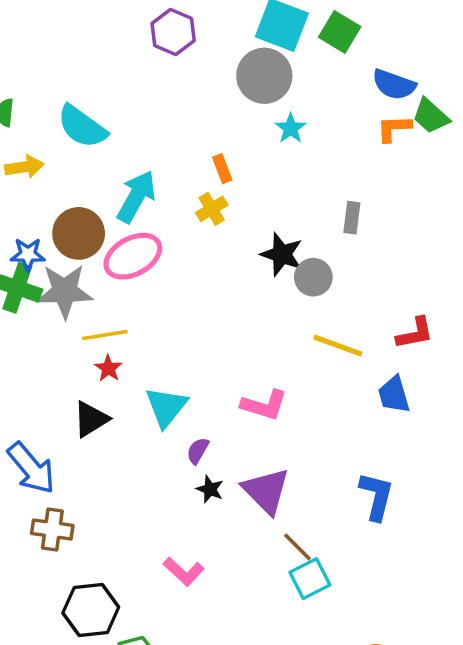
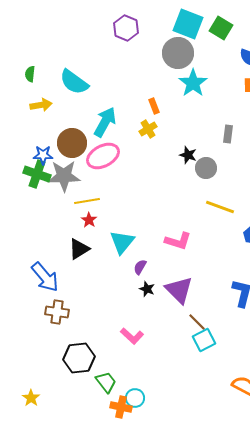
cyan star: (291, 128) -> (193, 83), size x1.6
black star: (282, 254) -> (188, 155), size x0.7

